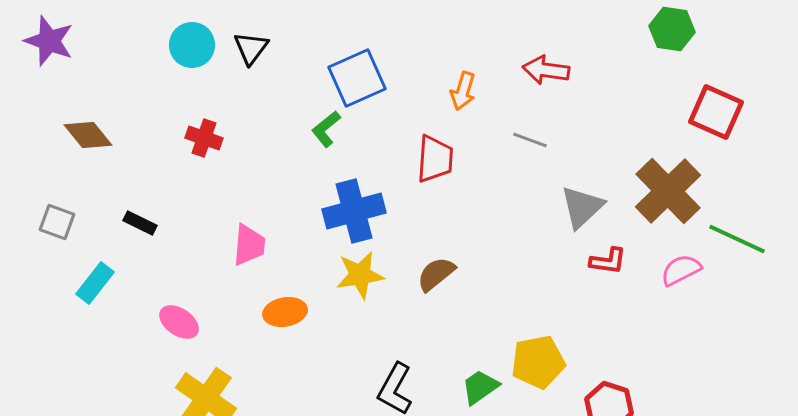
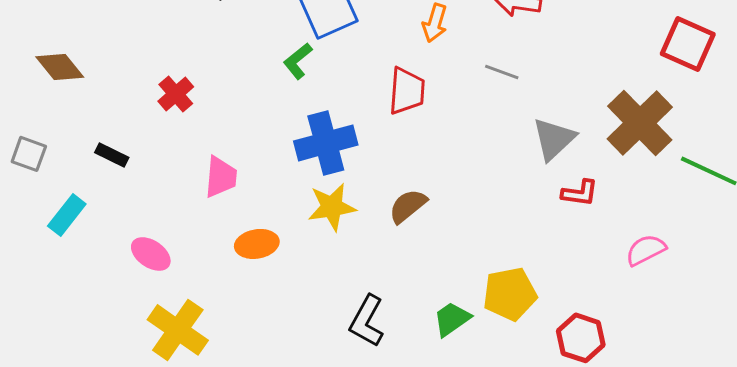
red cross: (204, 138) -> (176, 94), moved, turned 30
pink semicircle: (681, 270) -> (646, 250), moved

